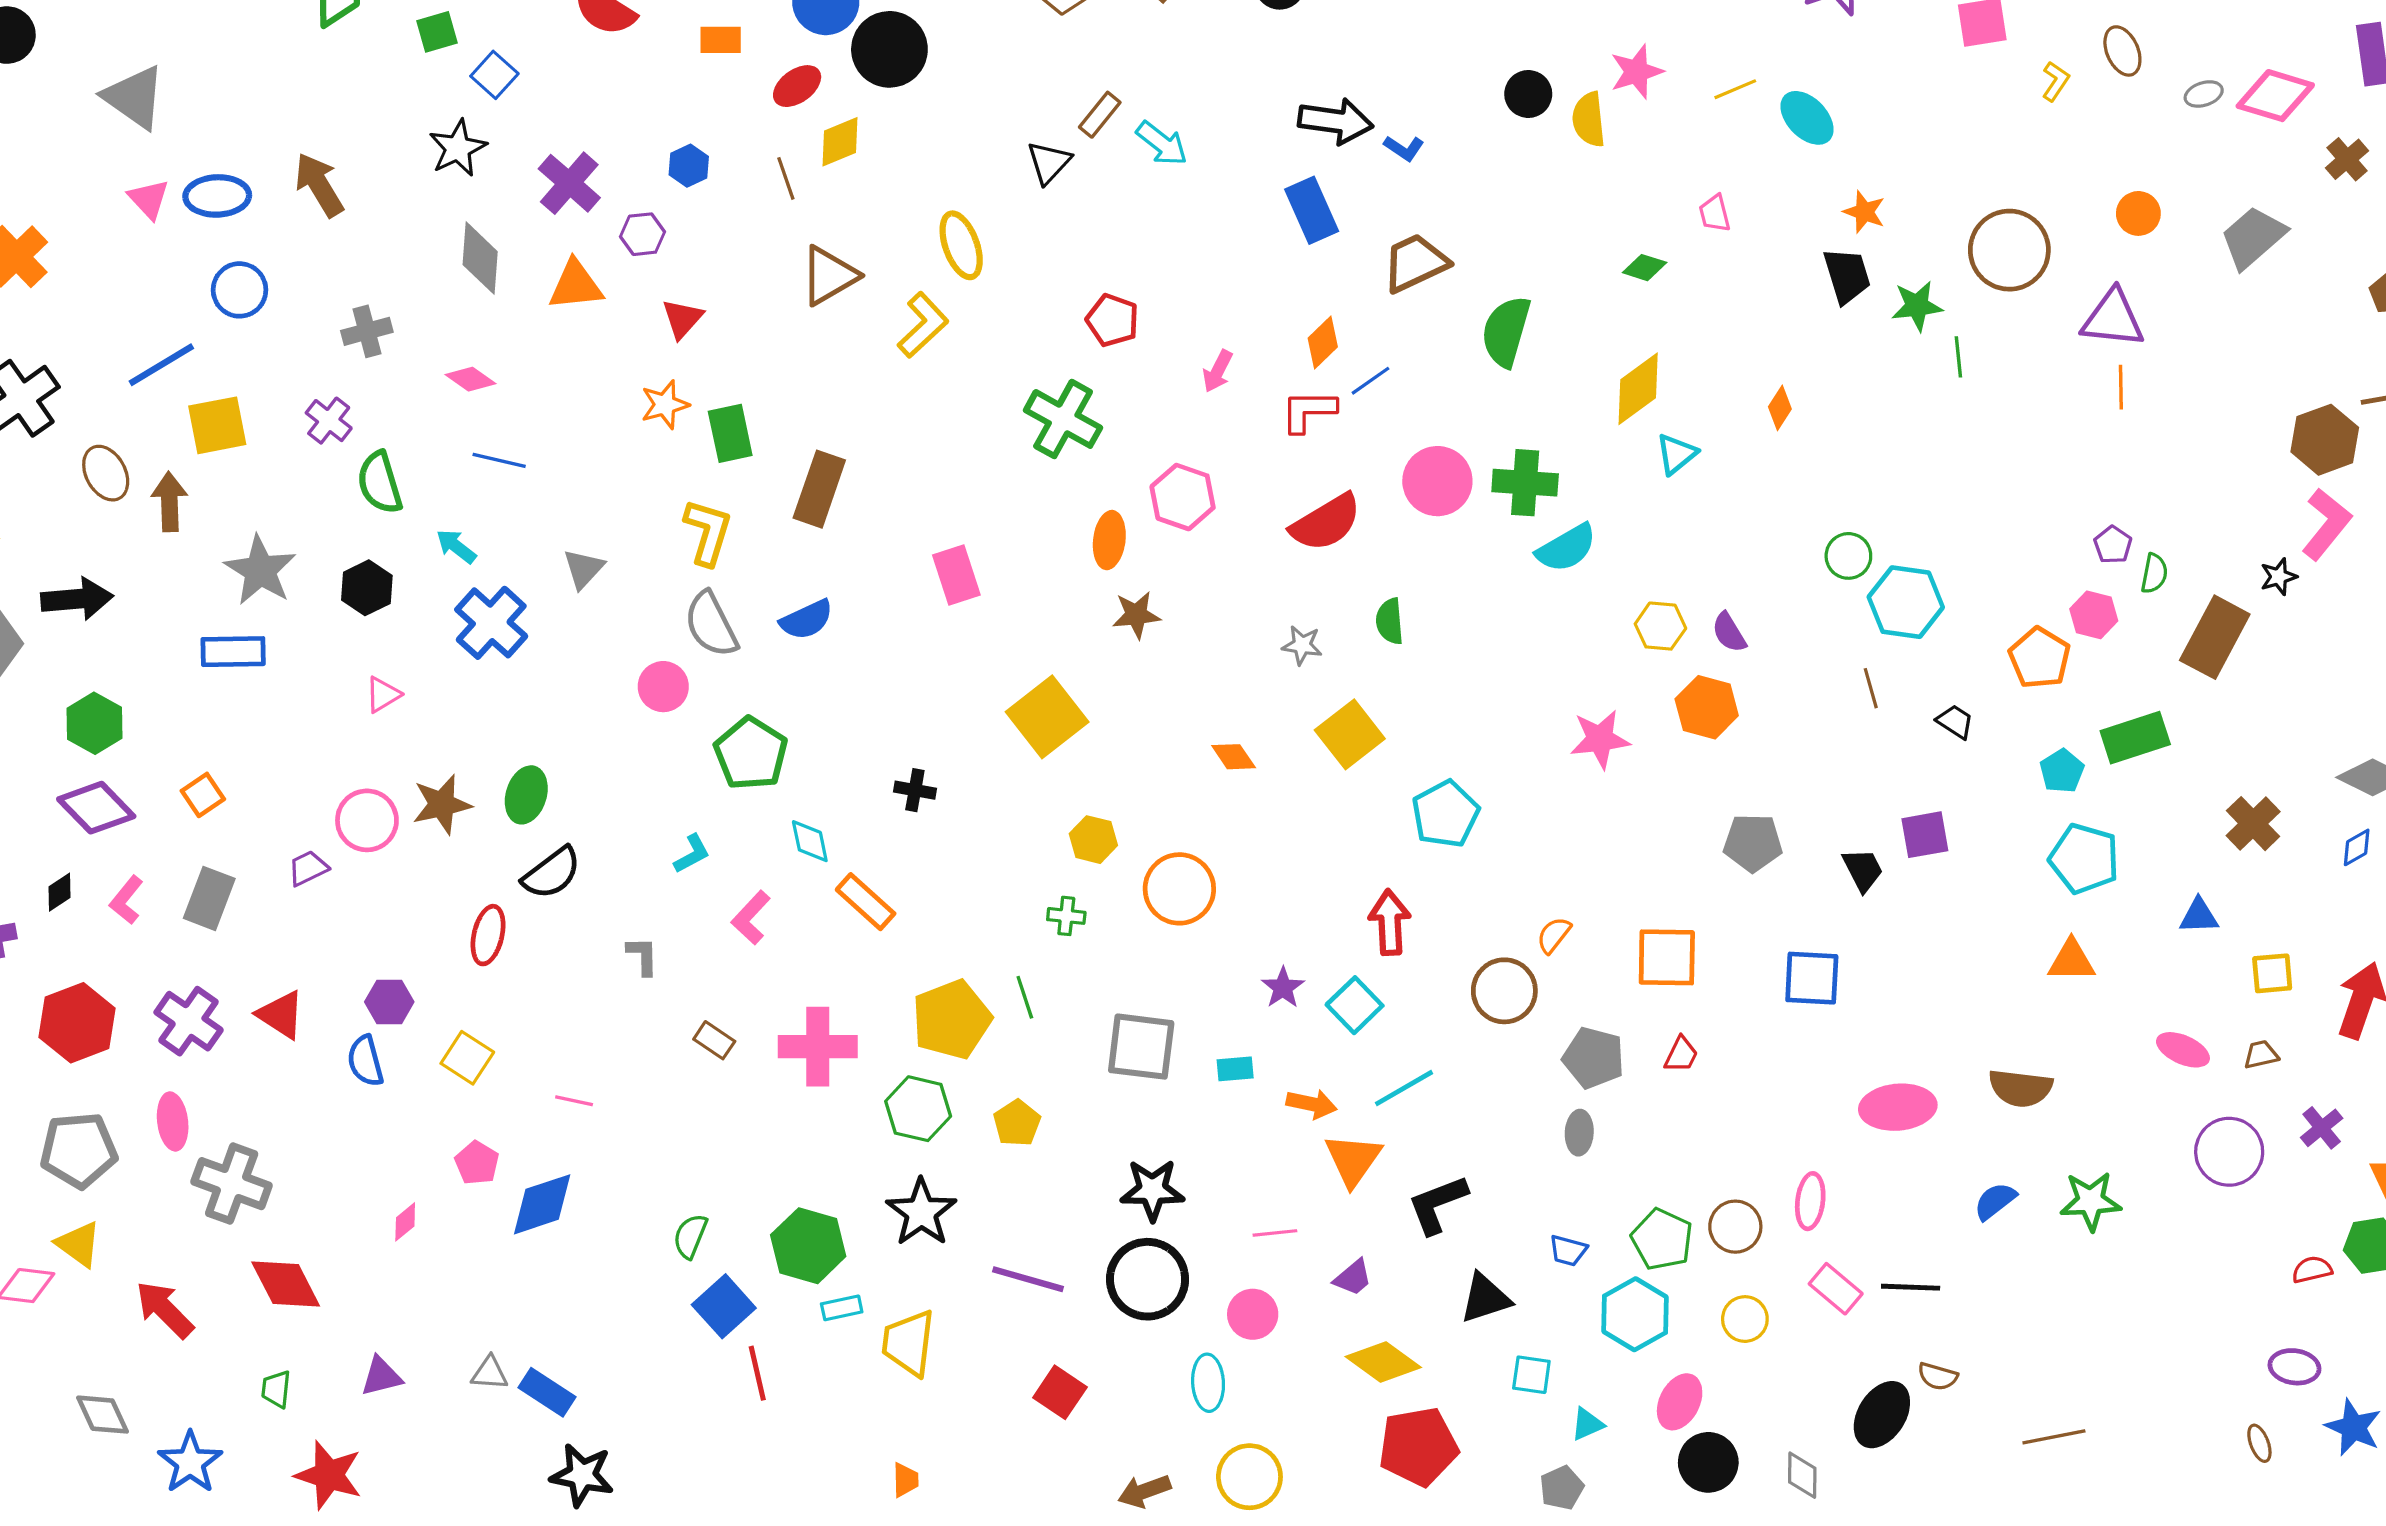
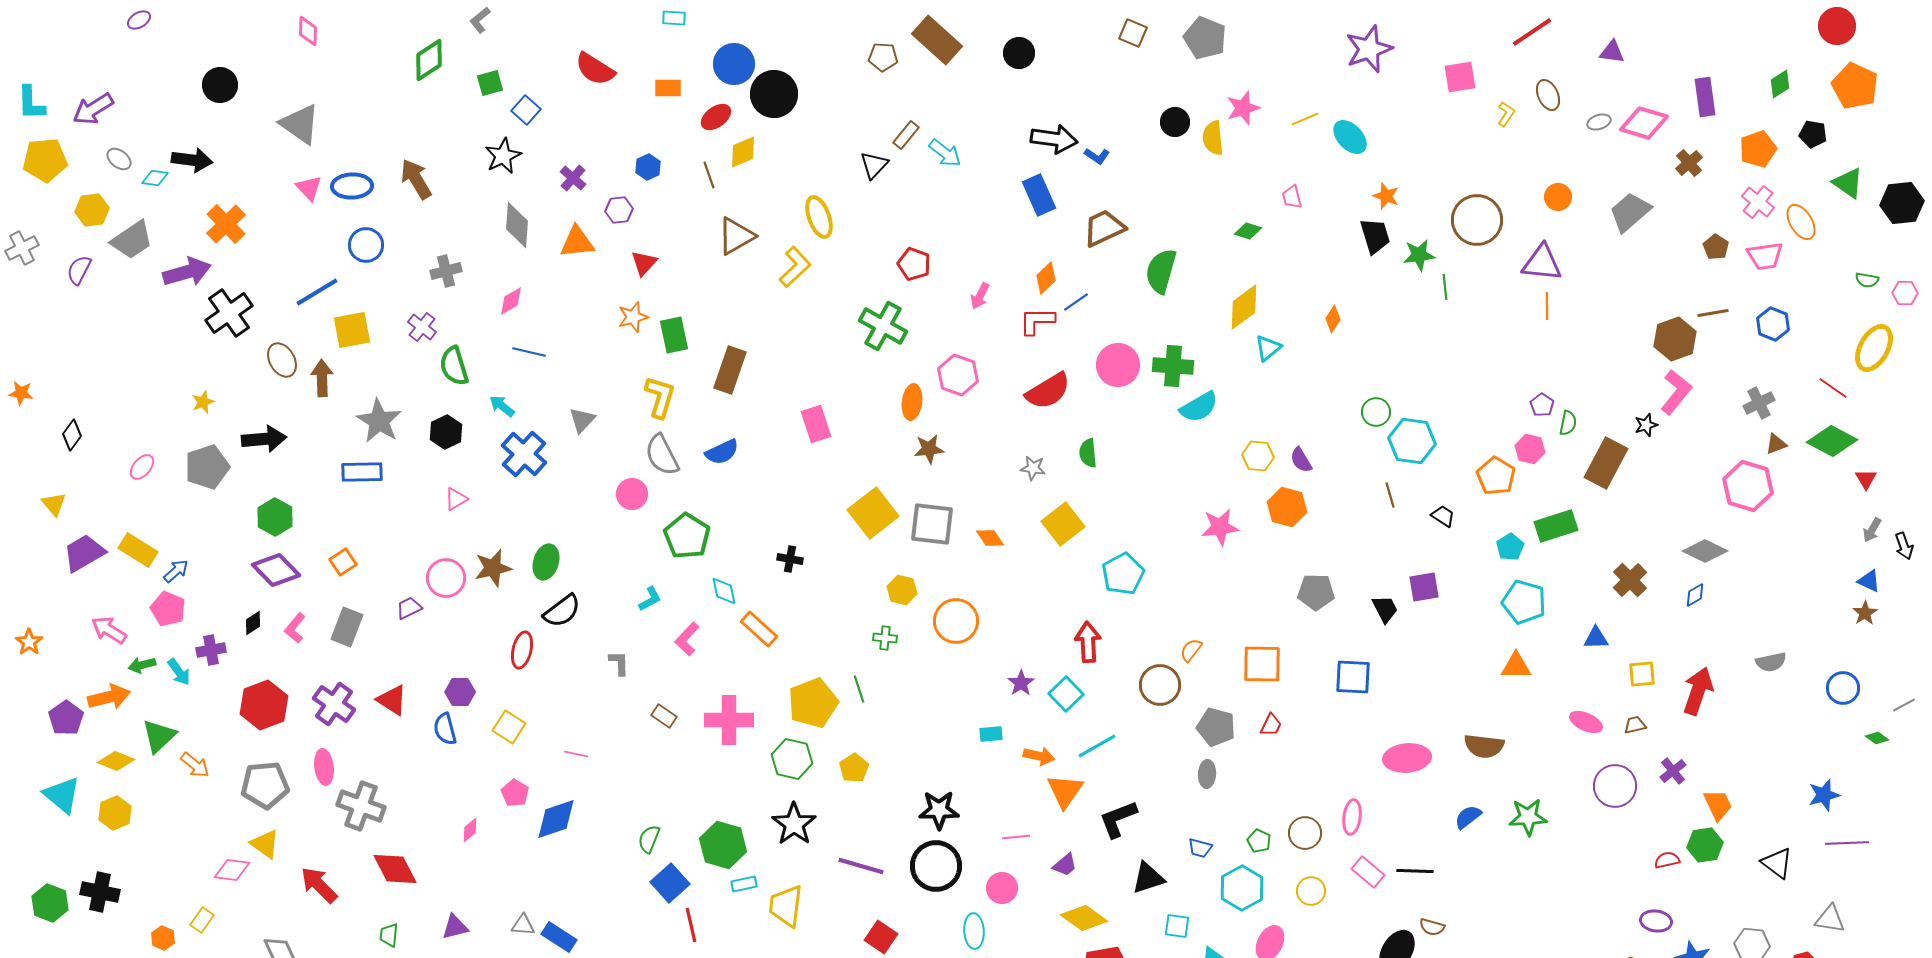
purple cross: (569, 183) -> (573, 178), size x0.7
pink diamond: (470, 379) -> (511, 301), turned -64
gray square: (1141, 1047) -> (932, 524), moved
green pentagon: (1662, 1239) -> (1259, 841), size x0.6

